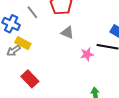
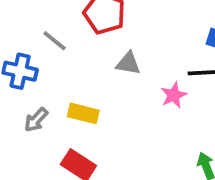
yellow rectangle: (23, 43) -> (83, 113), moved

